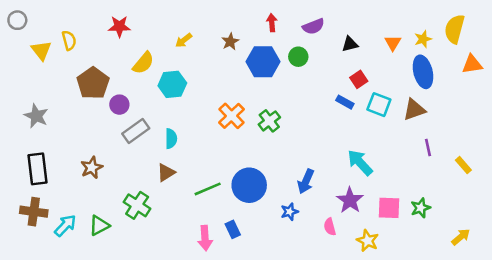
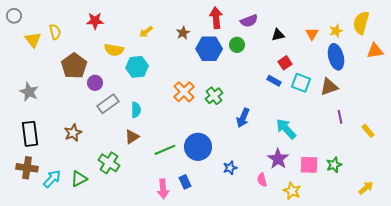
red arrow: (272, 23) -> (216, 18), size x1.5
yellow semicircle: (143, 63) -> (114, 50), turned 60
blue arrow: (306, 181) -> (243, 118), moved

